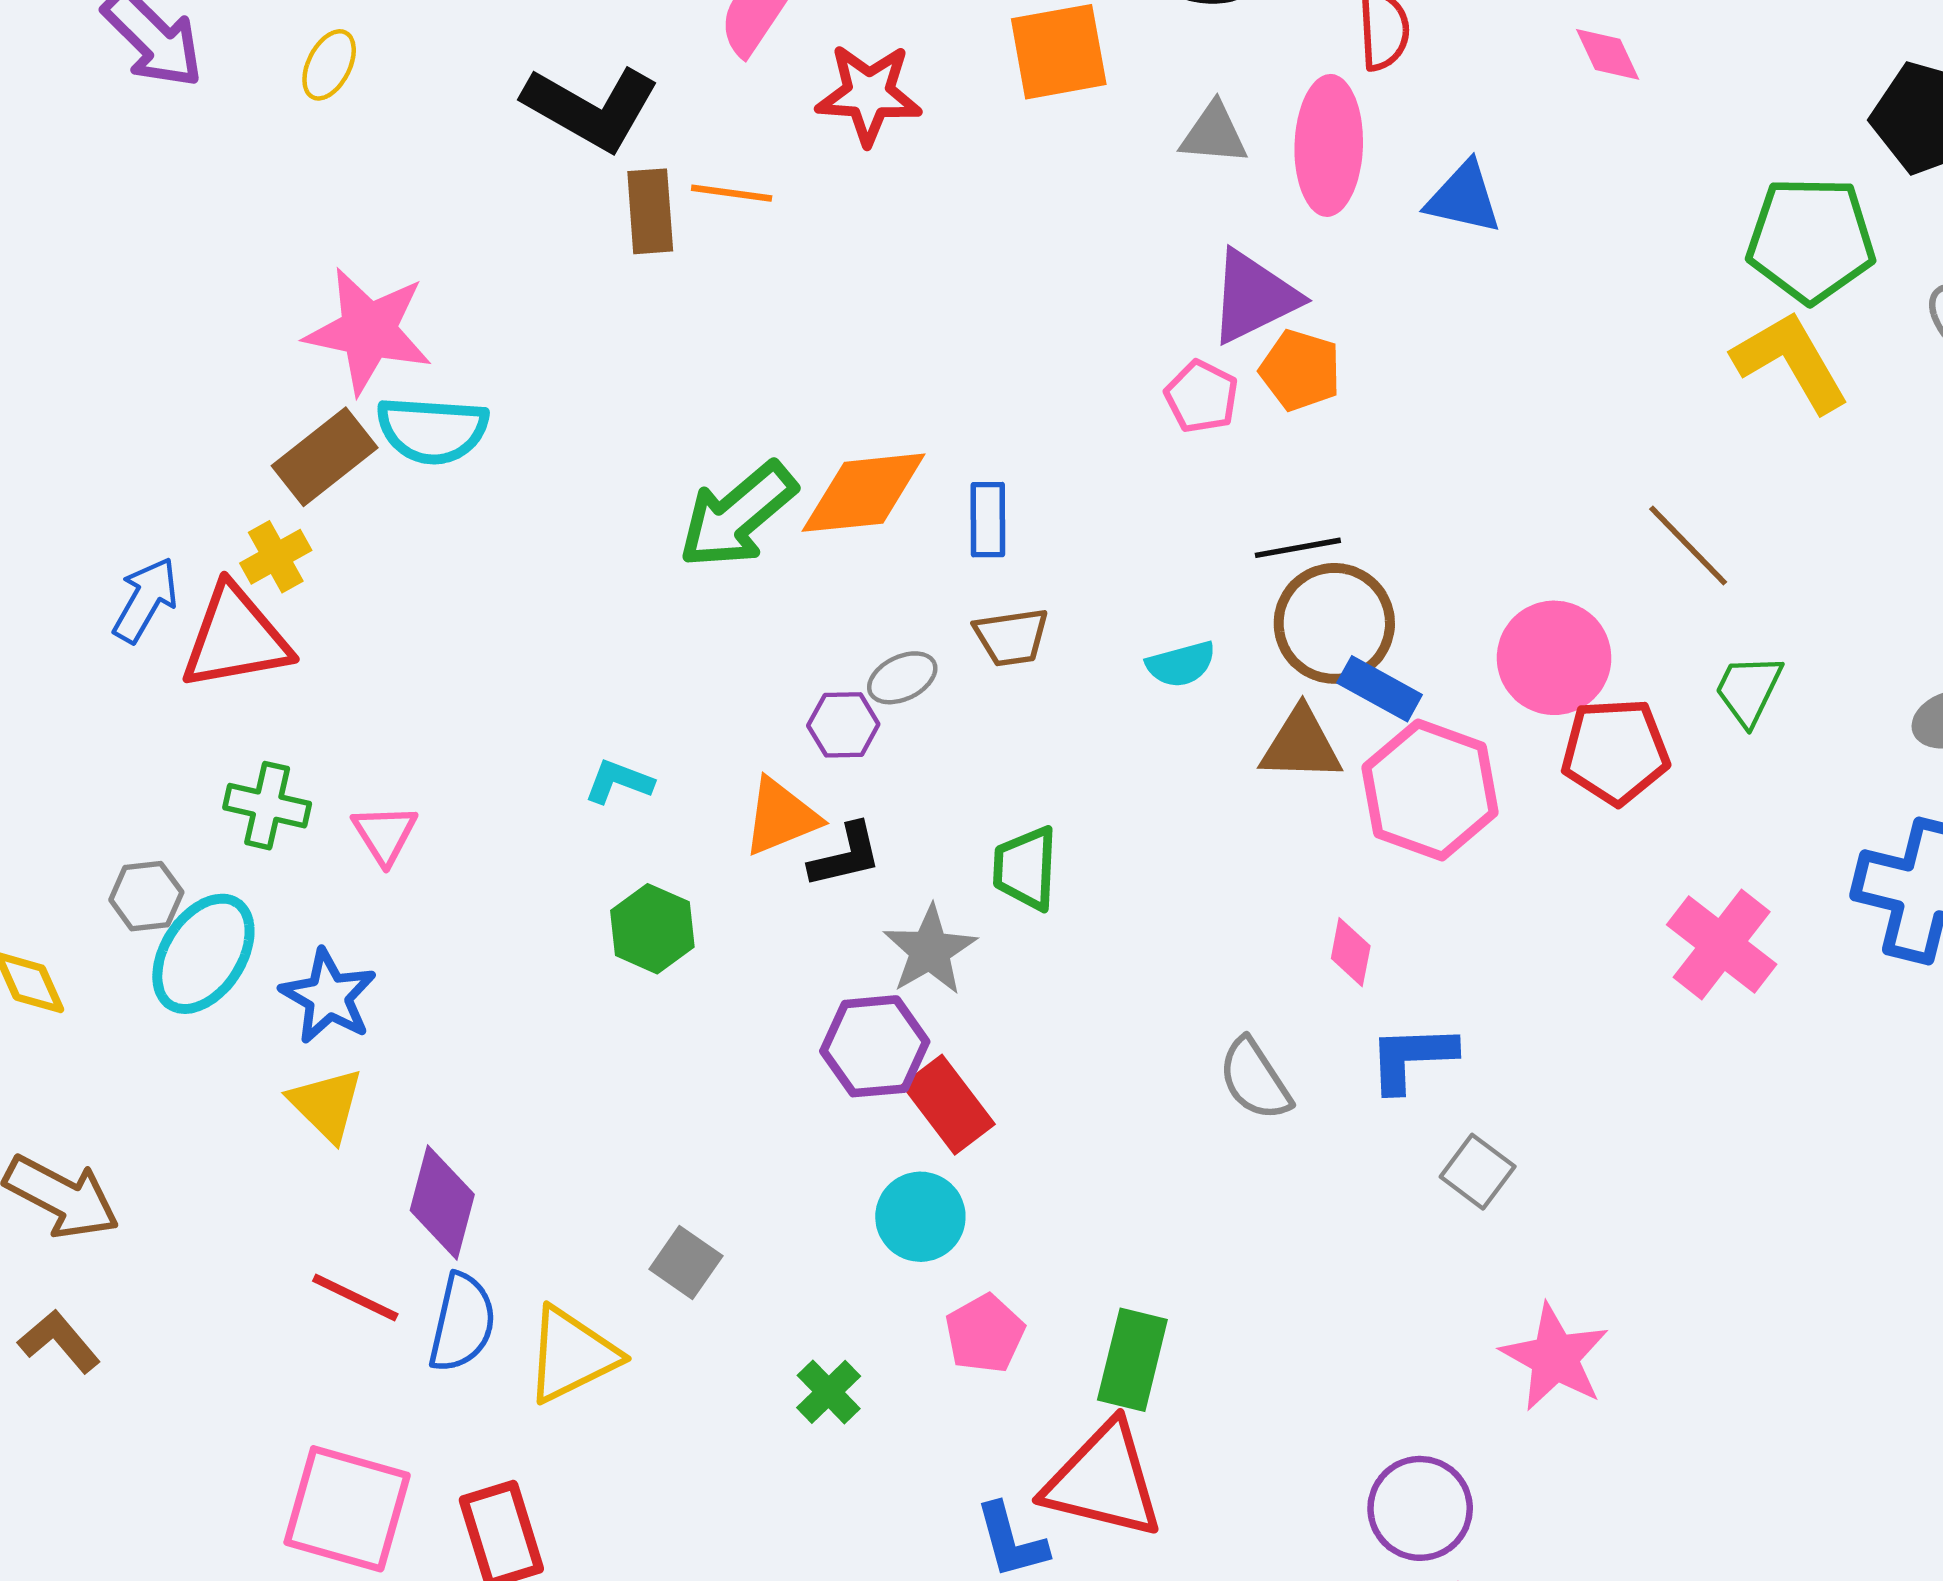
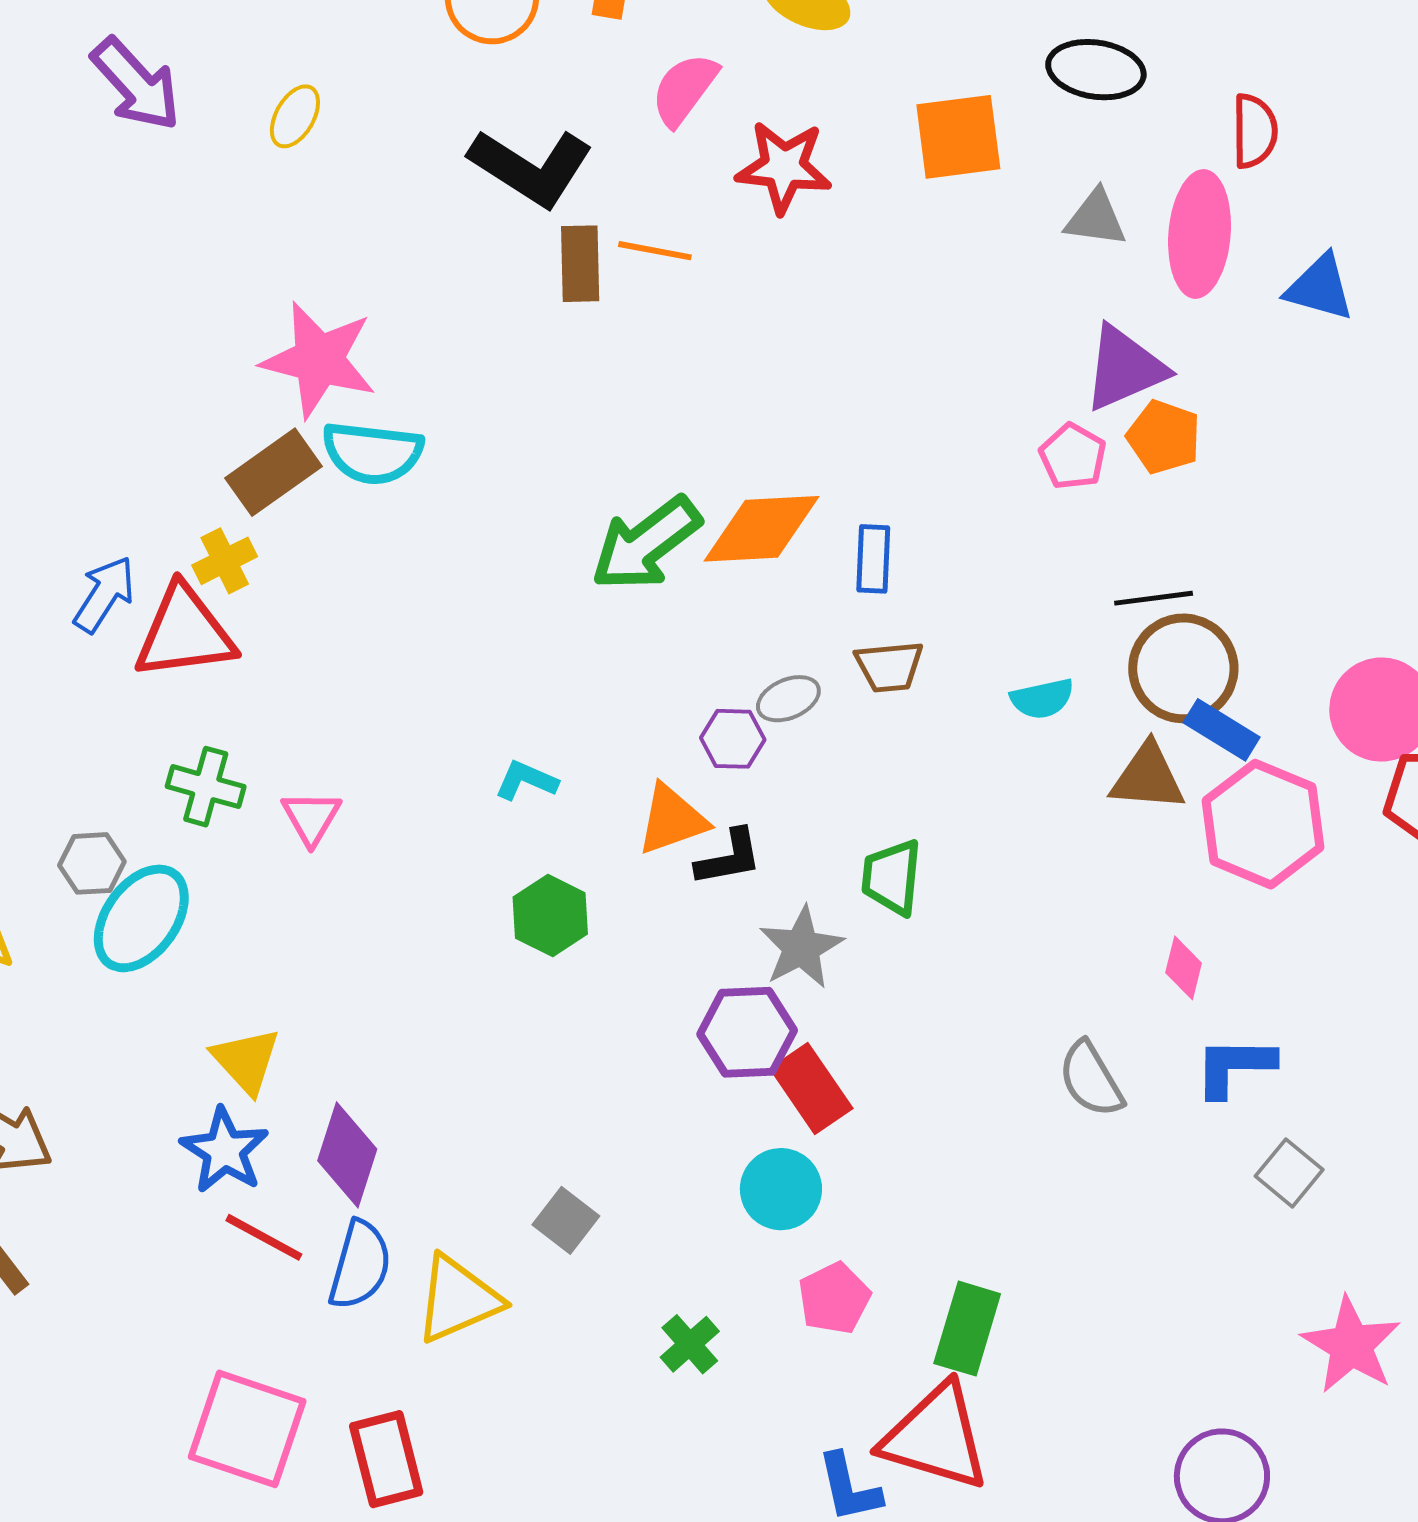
blue star: (328, 996) -> (224, 1150), moved

